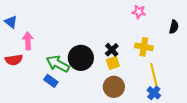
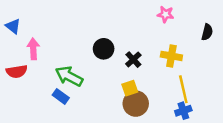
black circle: (81, 58) -> (104, 49), moved, size x0.7
yellow square: (113, 63) -> (130, 88), moved
blue cross: (154, 93) -> (183, 111), turned 32

